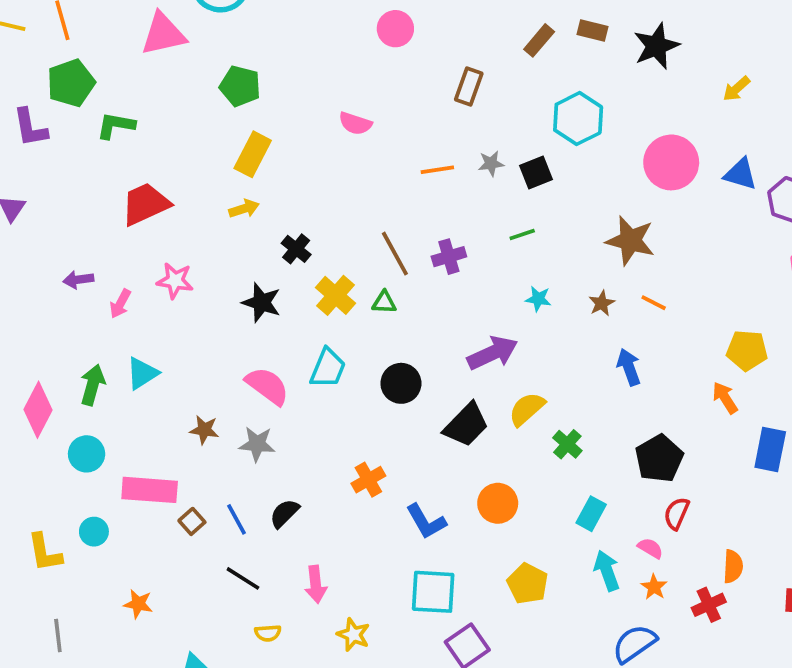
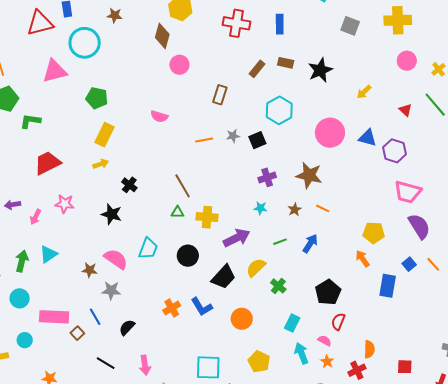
green line: (522, 235) -> (280, 242), moved
purple cross: (449, 257) -> (267, 177), moved
yellow cross: (336, 295) -> (207, 217), moved, turned -35
blue arrow: (629, 367) -> (310, 243), turned 54
brown star: (204, 430) -> (90, 270), moved
blue line: (236, 519) -> (95, 317), moved
blue L-shape: (426, 522) -> (202, 307), moved

